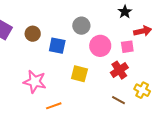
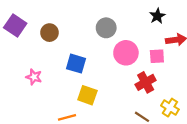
blue square: (57, 46) -> (76, 64), moved
yellow square: (79, 74) -> (87, 95), moved
pink star: (35, 82) -> (34, 77), moved, size x0.6

